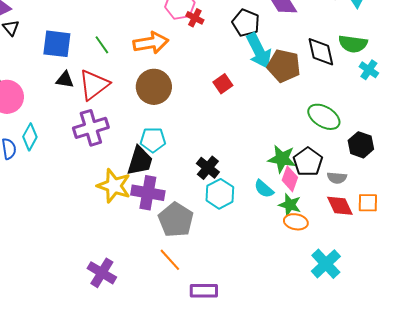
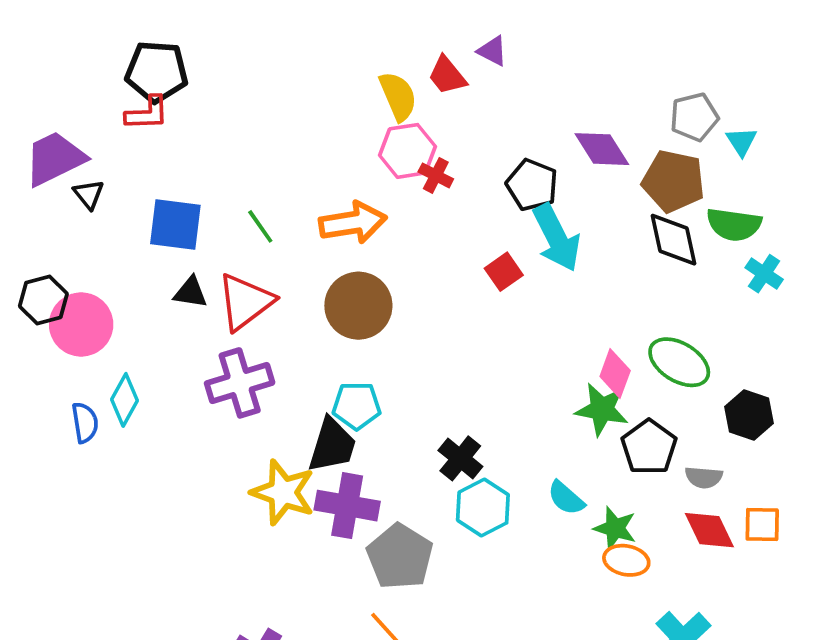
brown pentagon: (284, 66) -> (674, 181), moved
red square: (223, 84) -> (504, 272), moved
green star: (282, 159) -> (602, 409), moved
pink diamond: (290, 179) -> (615, 374), moved

